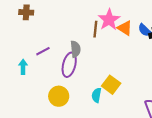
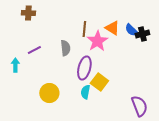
brown cross: (26, 12) -> (28, 13), moved
pink star: (109, 20) -> (97, 41), moved
purple ellipse: (69, 65) -> (84, 68), moved

